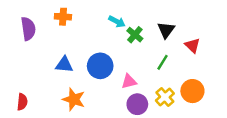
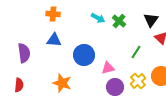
purple semicircle: (28, 29) -> (24, 53), moved
black triangle: (166, 30) -> (151, 20), moved
green cross: (135, 35) -> (119, 21), moved
blue triangle: (64, 65) -> (54, 40), moved

